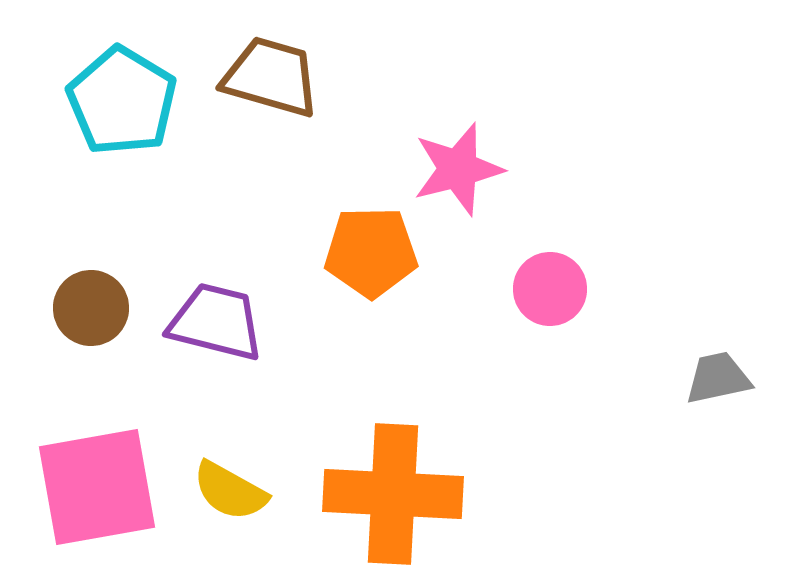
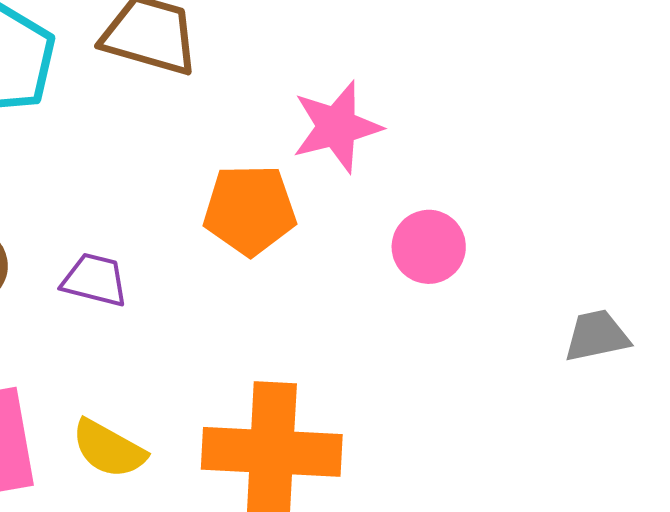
purple trapezoid: (216, 322) -> (95, 280), size x0.7

